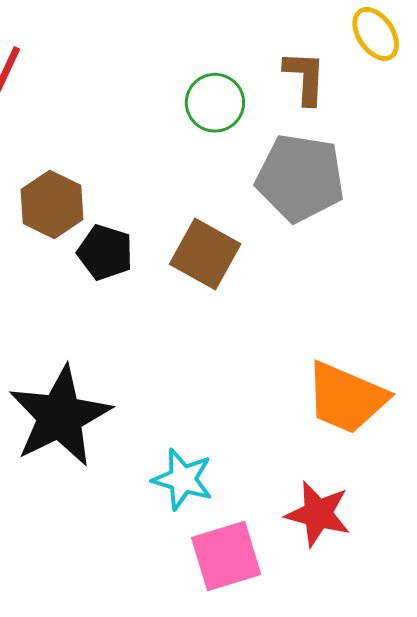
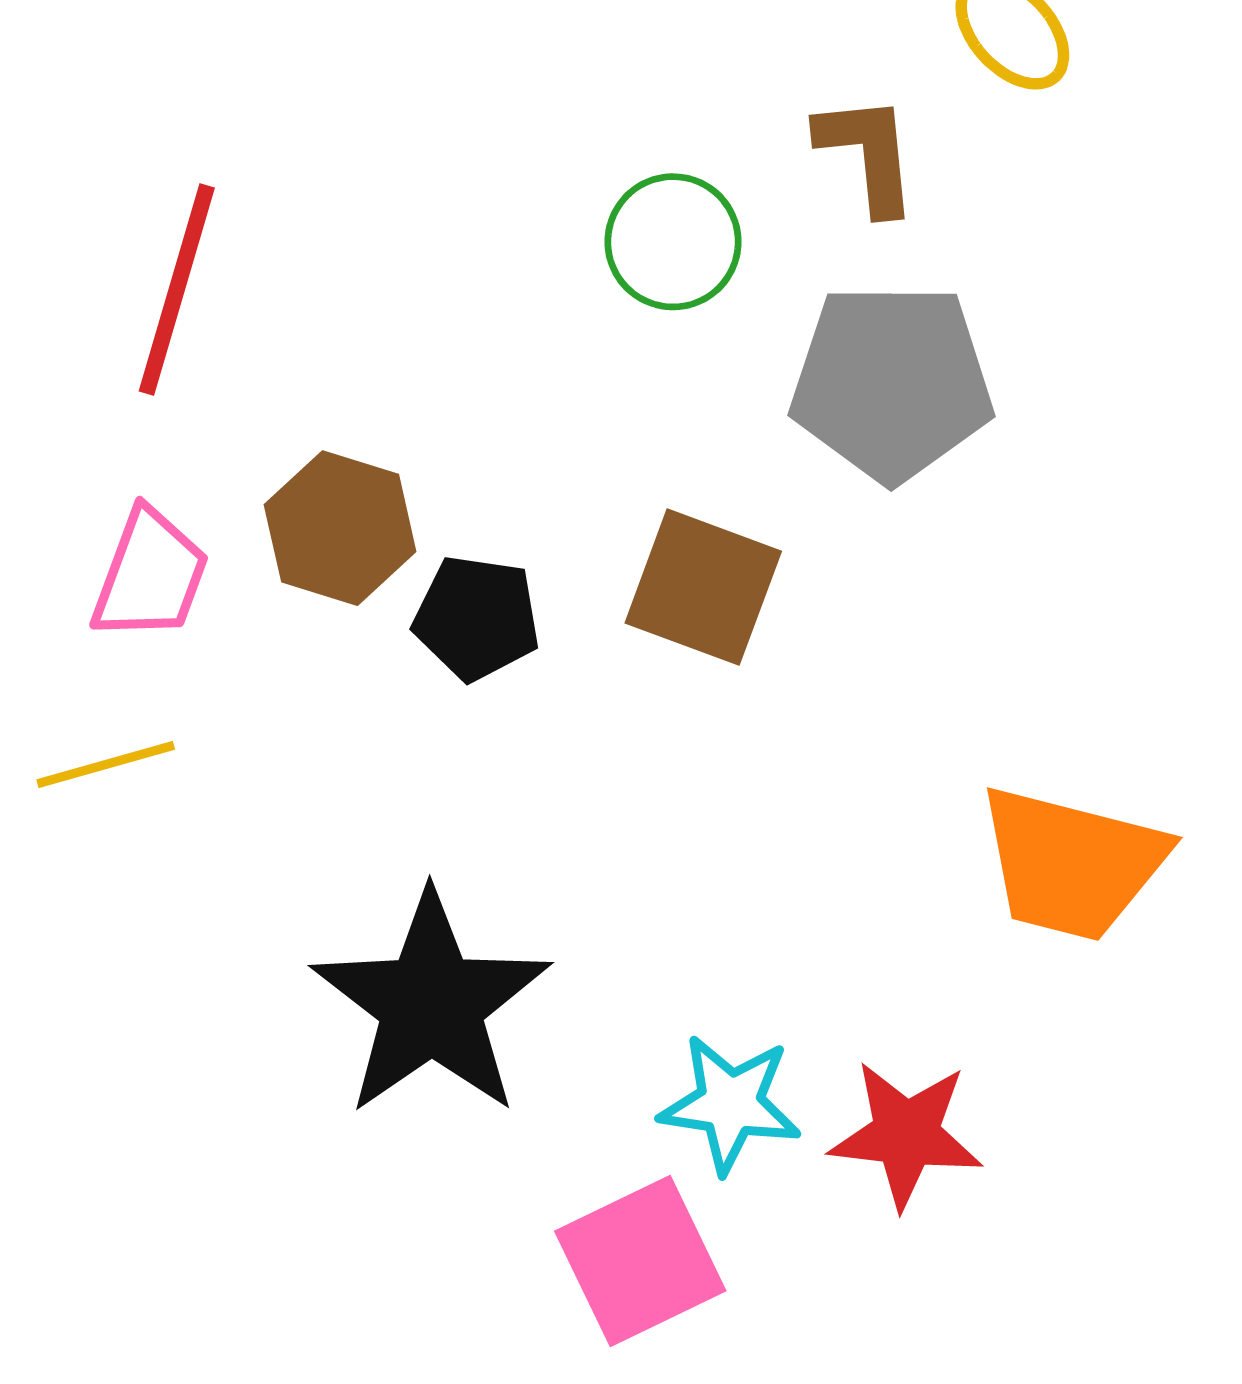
red star: (318, 514) -> (906, 1134), moved
pink square: (226, 556) -> (640, 1261), moved

